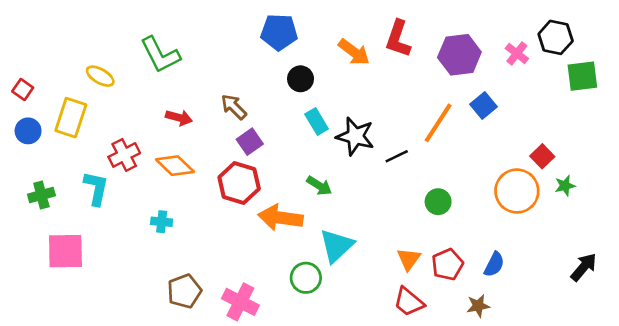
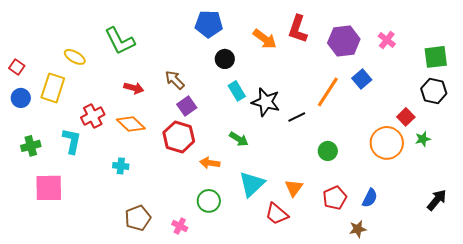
black hexagon: (556, 37) -> (434, 91), moved
orange arrow: (280, 218) -> (210, 163), size x0.6
orange triangle: (409, 259) -> (294, 188), moved
green circle: (306, 278) -> (209, 201), moved
pink cross: (240, 302) -> (180, 226), size x0.6
red trapezoid: (409, 302) -> (277, 214), moved

